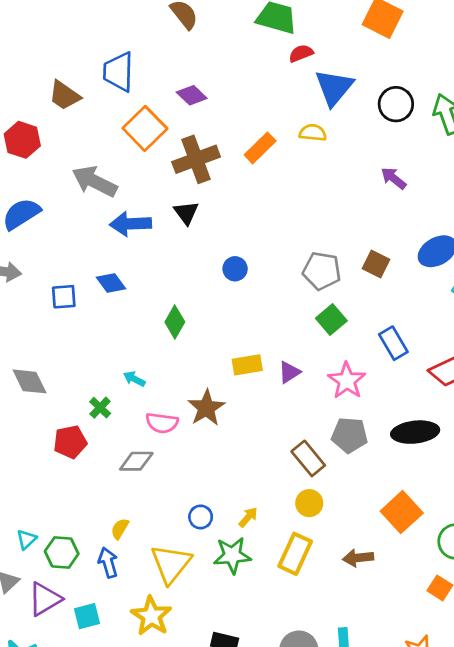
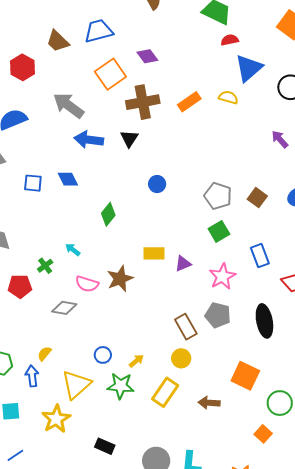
blue trapezoid: (118, 72) -> (99, 31), turned 64
black ellipse: (415, 432) -> (264, 321), turned 76
orange square: (402, 512) -> (245, 376), turned -32

